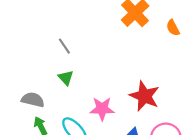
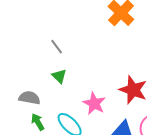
pink star: (102, 109) -> (94, 103), turned 30

